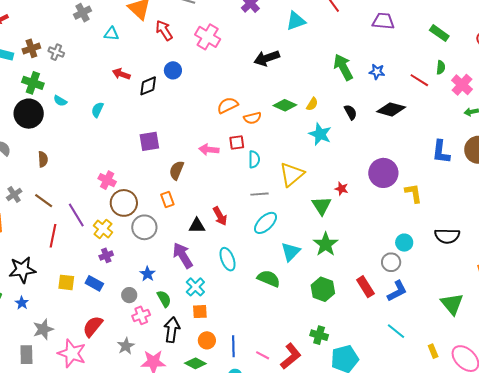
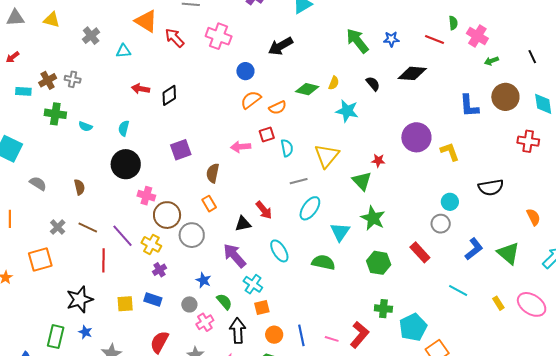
blue circle: (173, 70) -> (245, 71), moved
black circle: (29, 114) -> (126, 164), moved
blue L-shape: (397, 291) -> (474, 249), moved

